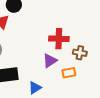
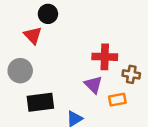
purple triangle: (50, 61) -> (93, 85), turned -42

